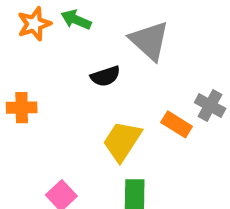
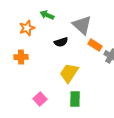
orange star: (34, 24) -> (27, 28), moved
orange rectangle: (177, 124) -> (95, 45), moved

